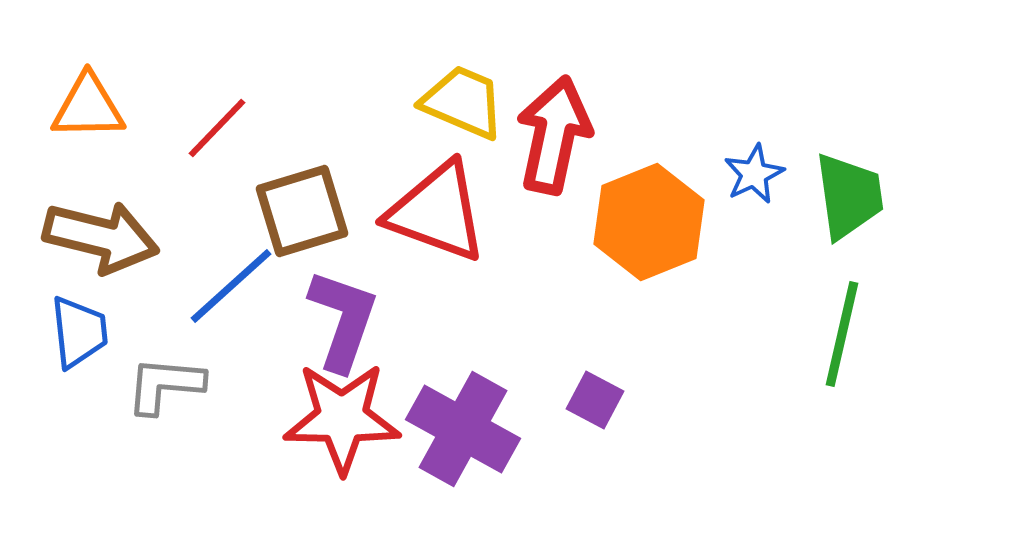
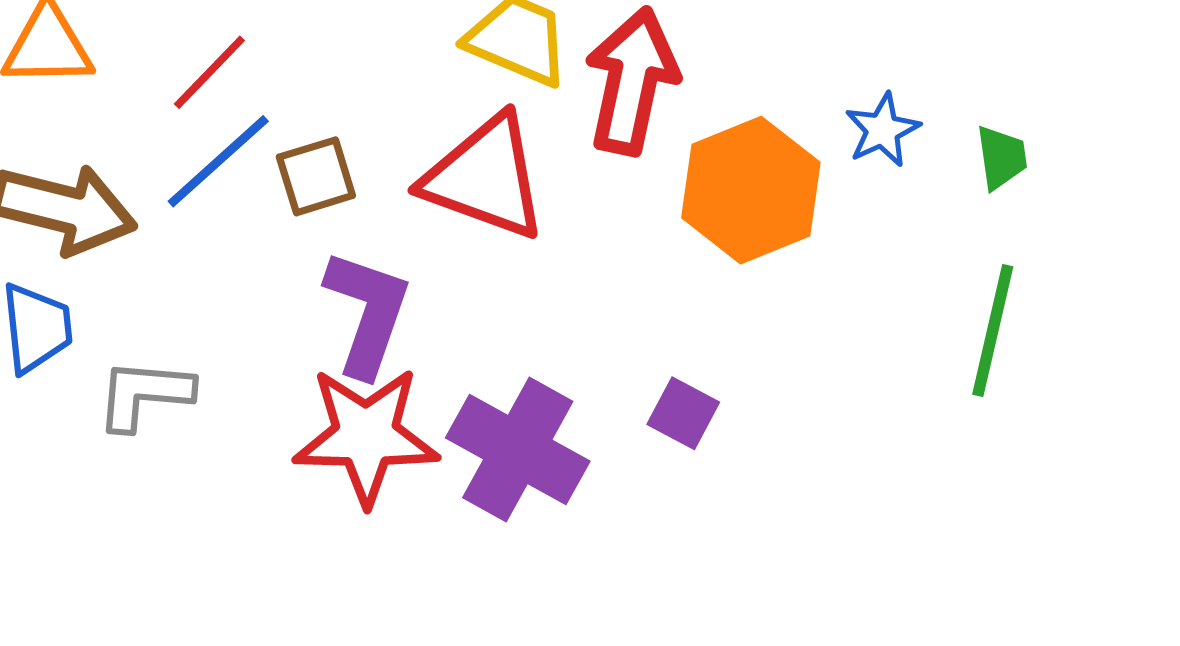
green trapezoid: (849, 196) -> (1001, 157), size x0.6
brown square: (302, 211) -> (316, 176), size x0.7
blue line: (231, 286) -> (218, 161), moved

